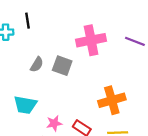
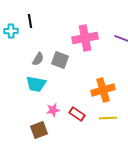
cyan trapezoid: (25, 105) -> (36, 84), moved

